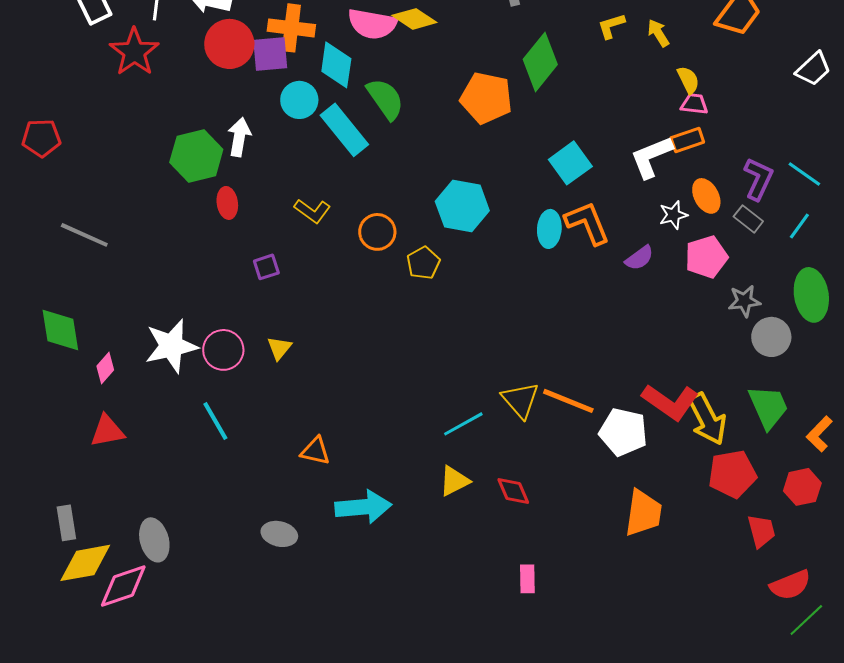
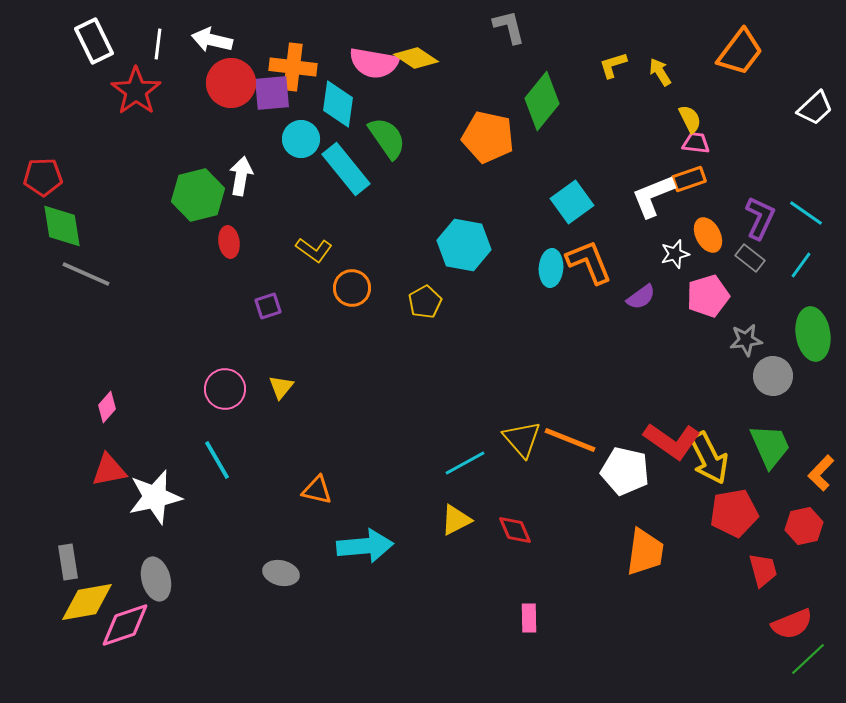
orange circle: (377, 232) -> (352, 288), moved
green diamond: (60, 330) -> (62, 226), moved
white star: (171, 346) -> (155, 497), moved

